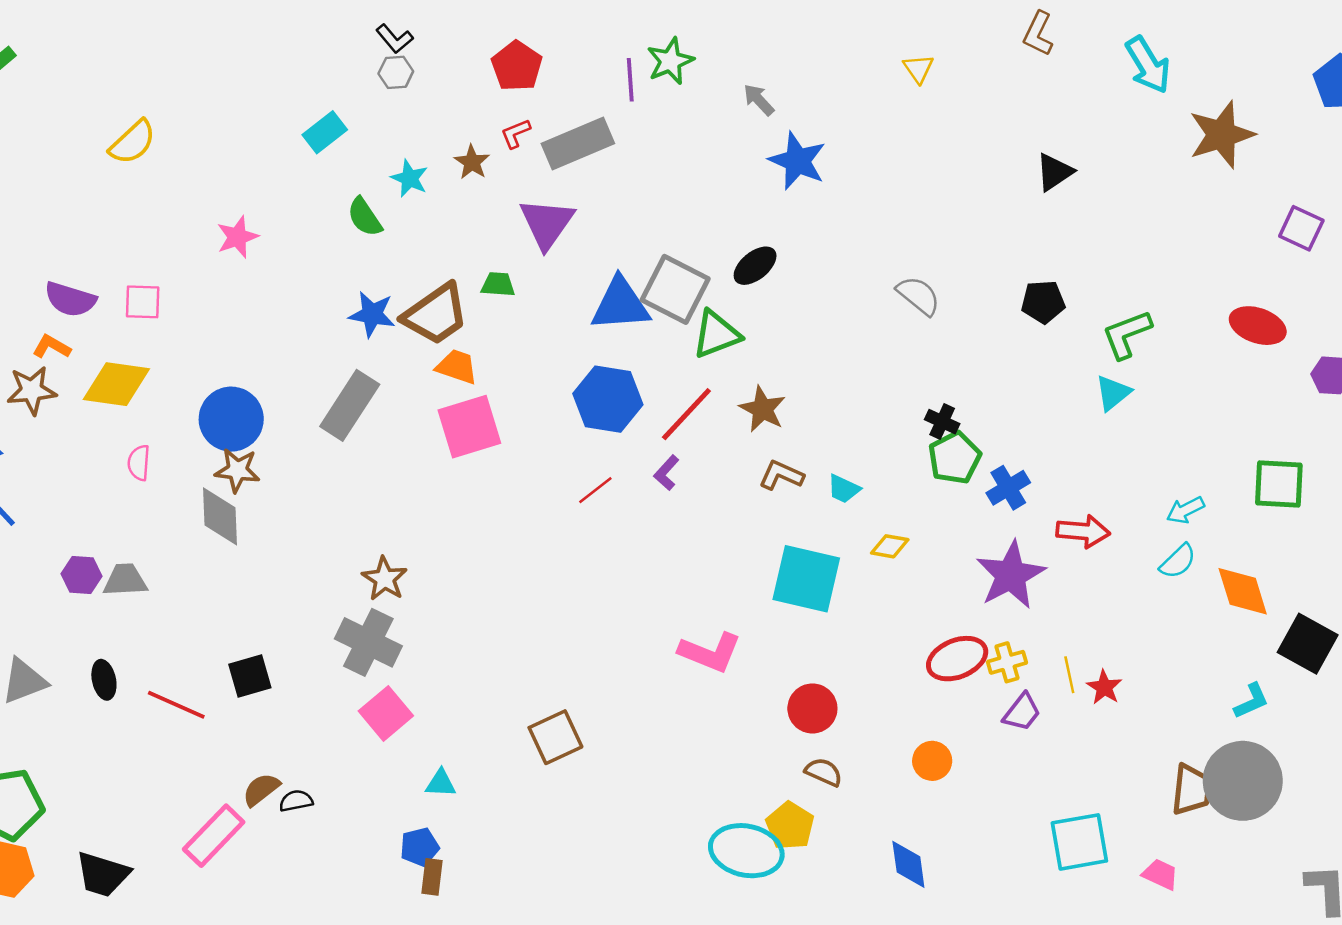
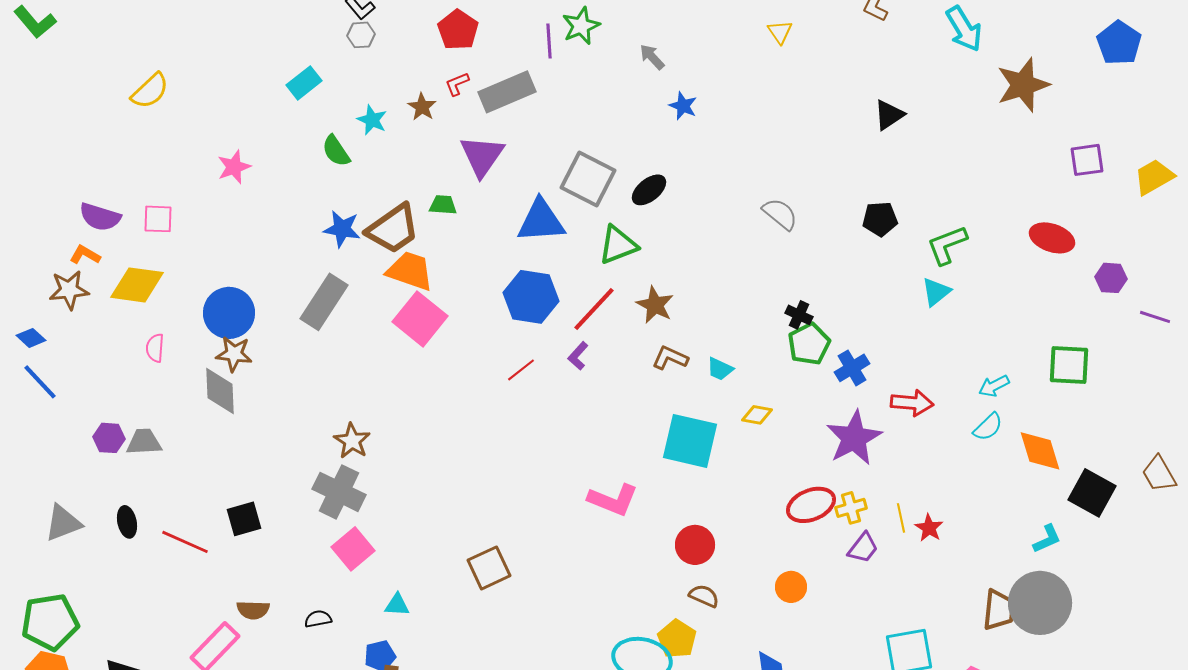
blue star: (797, 161) -> (683, 106), size x0.6
purple square: (1301, 228) -> (1087, 160), turned -33
gray square: (675, 289) -> (588, 179), moved
orange trapezoid: (457, 367) -> (410, 271), size x1.4
pink square: (469, 427) -> (420, 319), turned -34
brown semicircle: (261, 790) -> (253, 610), turned -140
black semicircle: (296, 801) -> (318, 619), moved

